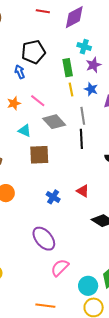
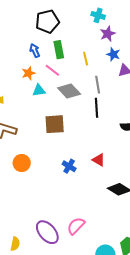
green rectangle: (68, 68) -> (59, 50), moved
blue arrow: (20, 72) -> (35, 51), moved
blue star: (91, 89) -> (113, 54), moved
cyan triangle: (25, 131) -> (39, 90), moved, turned -32
purple ellipse: (44, 239) -> (47, 232), moved
pink semicircle: (60, 268) -> (76, 226), moved

